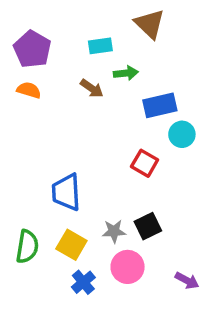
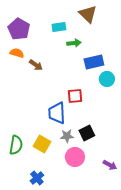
brown arrow: (92, 88) -> (36, 65), moved
red square: (145, 163) -> (75, 96), moved, turned -35
blue trapezoid: (66, 192) -> (57, 113), moved
blue cross: (83, 282) -> (37, 178), moved

